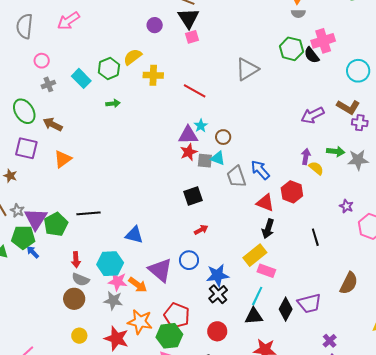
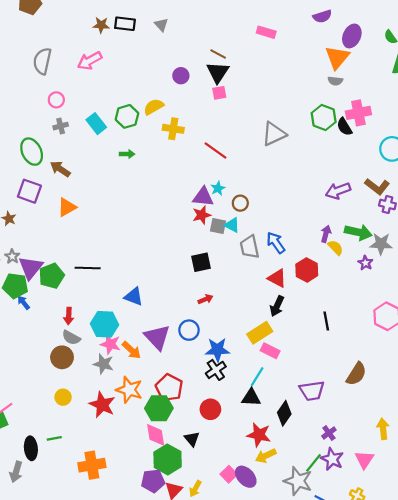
green arrow: (336, 151) -> (358, 232), size x1.4
purple star: (346, 206) -> (365, 263), moved
black diamond: (286, 309) -> (284, 413), moved

